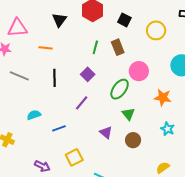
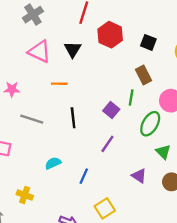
pink triangle: (17, 28) -> (39, 52), moved, turned 35
green line: (95, 47) -> (131, 98), moved
blue line: (59, 128) -> (84, 176), turned -40

